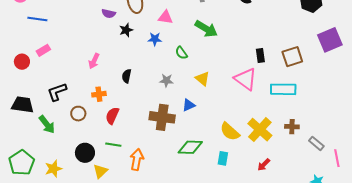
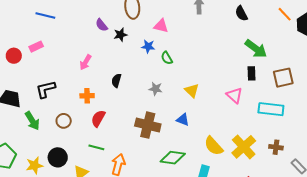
purple semicircle: (109, 13) -> (102, 25), moved, turned 32
blue line: (37, 19) -> (45, 16), moved
green arrow: (206, 29) -> (256, 49), moved
green semicircle: (181, 53) -> (167, 58), moved
pink triangle: (246, 79) -> (234, 95), size x0.7
blue triangle: (189, 105) -> (183, 120), moved, turned 40
brown circle: (78, 114) -> (64, 121), moved
black circle: (85, 153) -> (58, 157), moved

